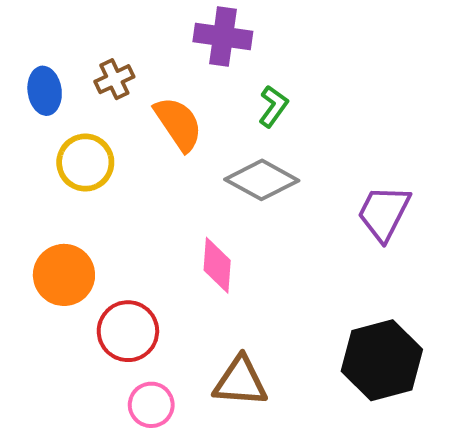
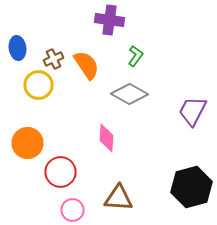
brown cross: (114, 79) -> (54, 59), moved

